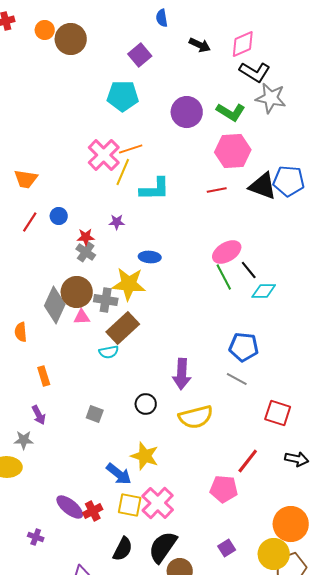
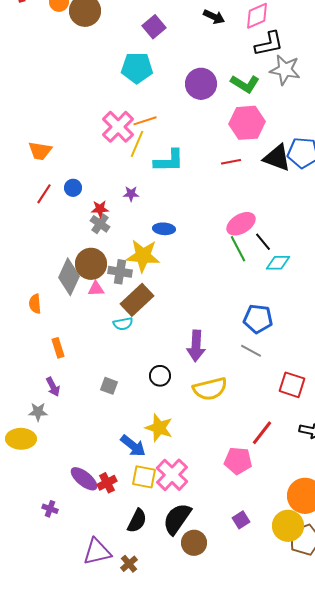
black L-shape: (255, 72) -> (269, 44), turned -44

